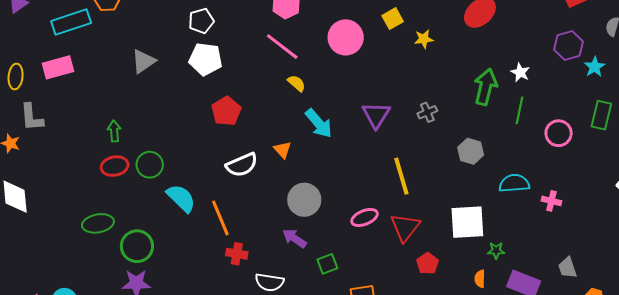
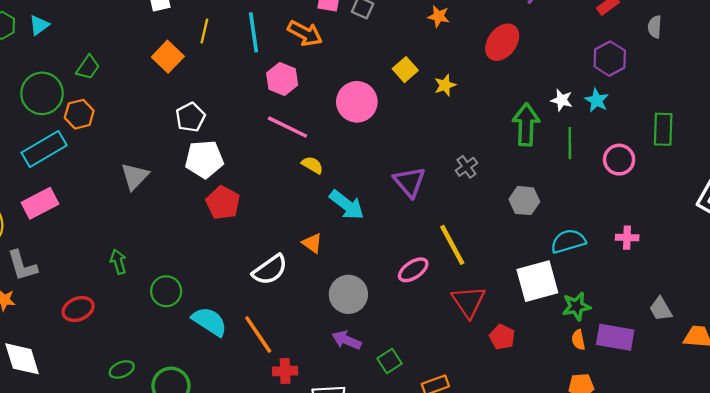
cyan star: (595, 67) -> (597, 100), moved
red pentagon: (226, 111) -> (223, 203), moved
red ellipse: (115, 166) -> (78, 309), moved
cyan semicircle: (514, 183) -> (568, 241), moved
pink ellipse: (365, 217) -> (413, 270), moved
green ellipse: (98, 223) -> (122, 369), size x0.7
green star: (496, 250) -> (576, 306), size x1.4
orange semicircle: (480, 279) -> (578, 340), moved

